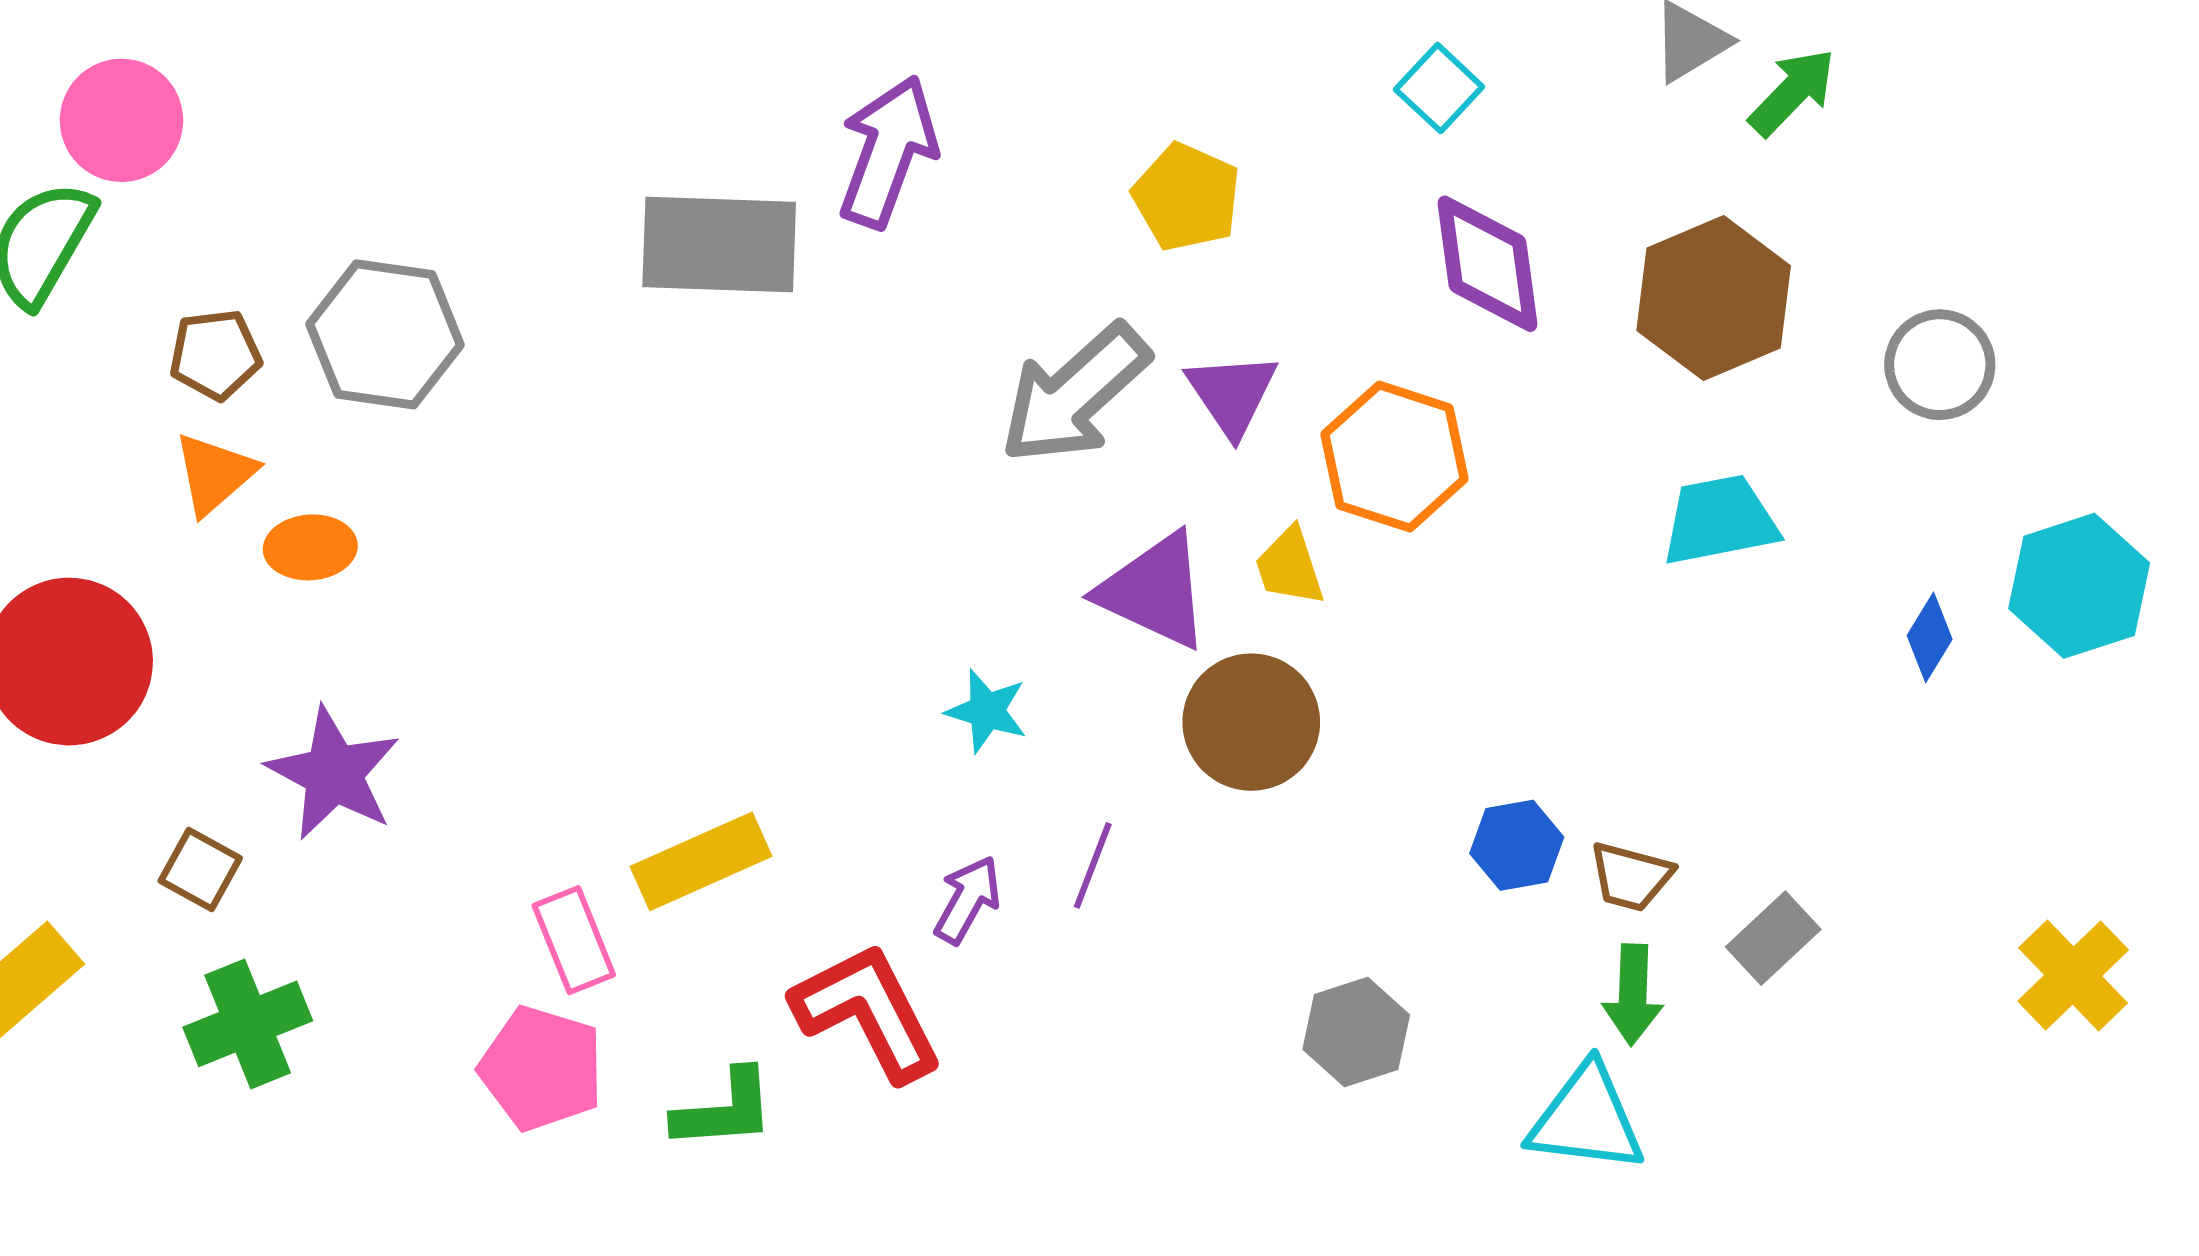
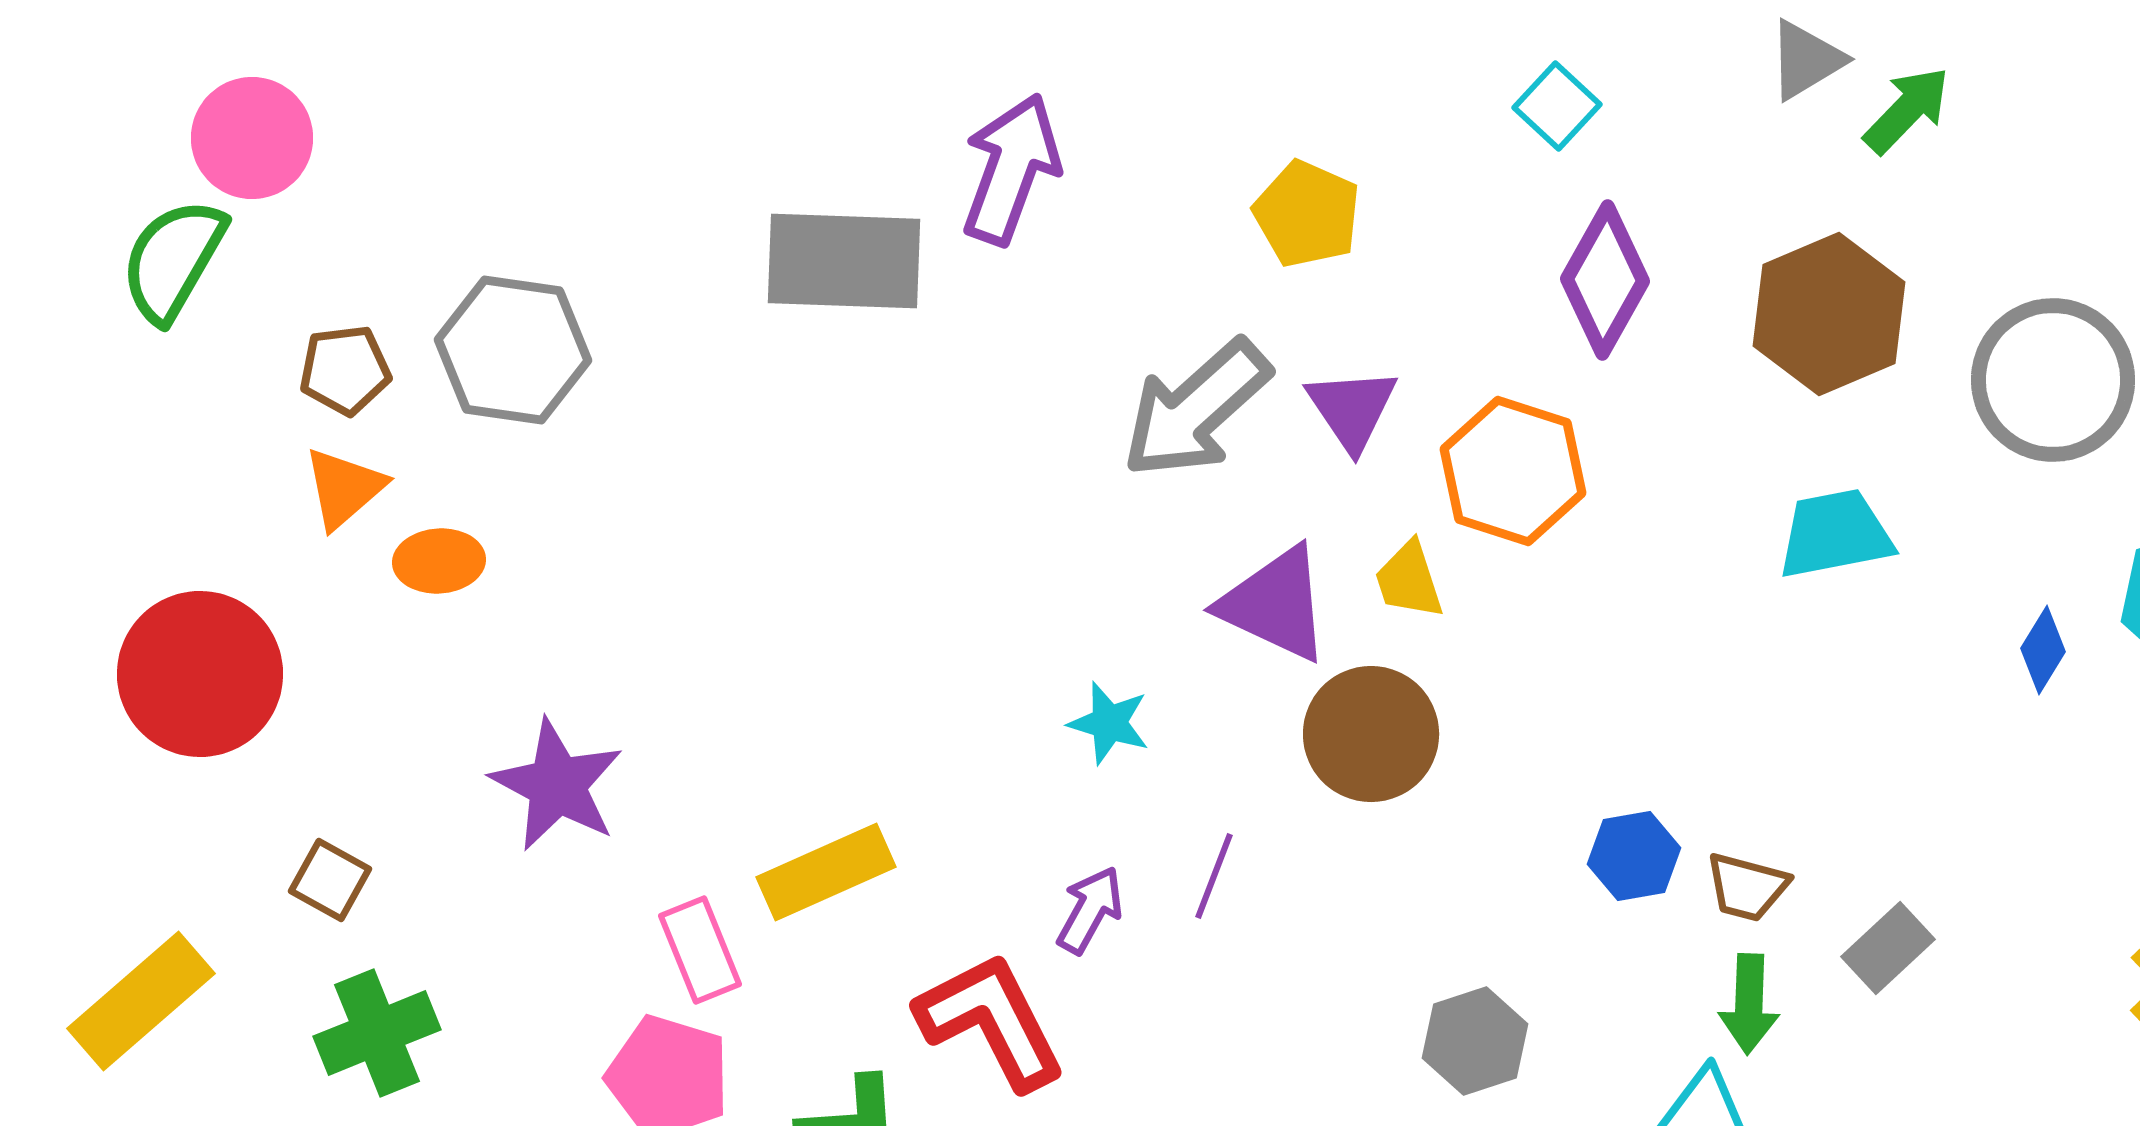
purple diamond: (1487, 264) -> (1605, 280), turned 37
gray circle: (1940, 365) -> (2053, 380), size x1.5
purple star: (334, 774) -> (557, 785), moved

